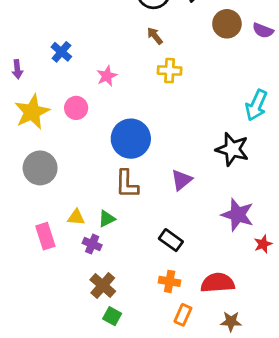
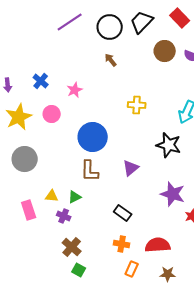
blue cross: (61, 52) -> (41, 81), moved
yellow cross: (170, 71) -> (137, 105), moved

